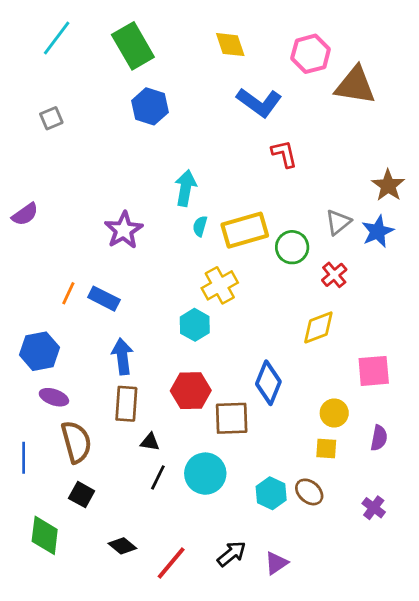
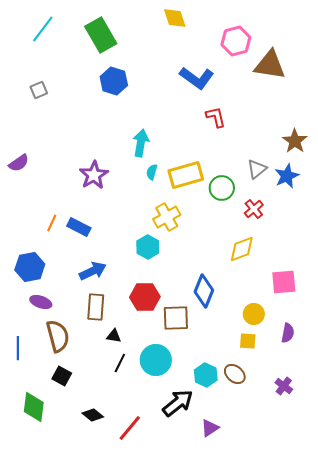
yellow diamond: (230, 45) -> (175, 18), moved
blue arrow: (122, 356) -> (93, 271), turned 72
black arrow: (232, 554) -> (178, 403), moved, size x1.4

